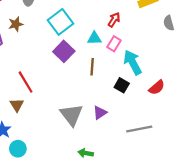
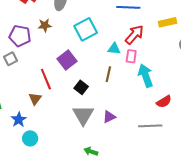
red arrow: (114, 20) -> (134, 35), size x1.5
pink rectangle: (114, 44) -> (131, 56), turned -32
purple square: (64, 51) -> (67, 60), moved
black square: (122, 85) -> (81, 87), moved
gray line: (139, 129) -> (150, 126), moved

